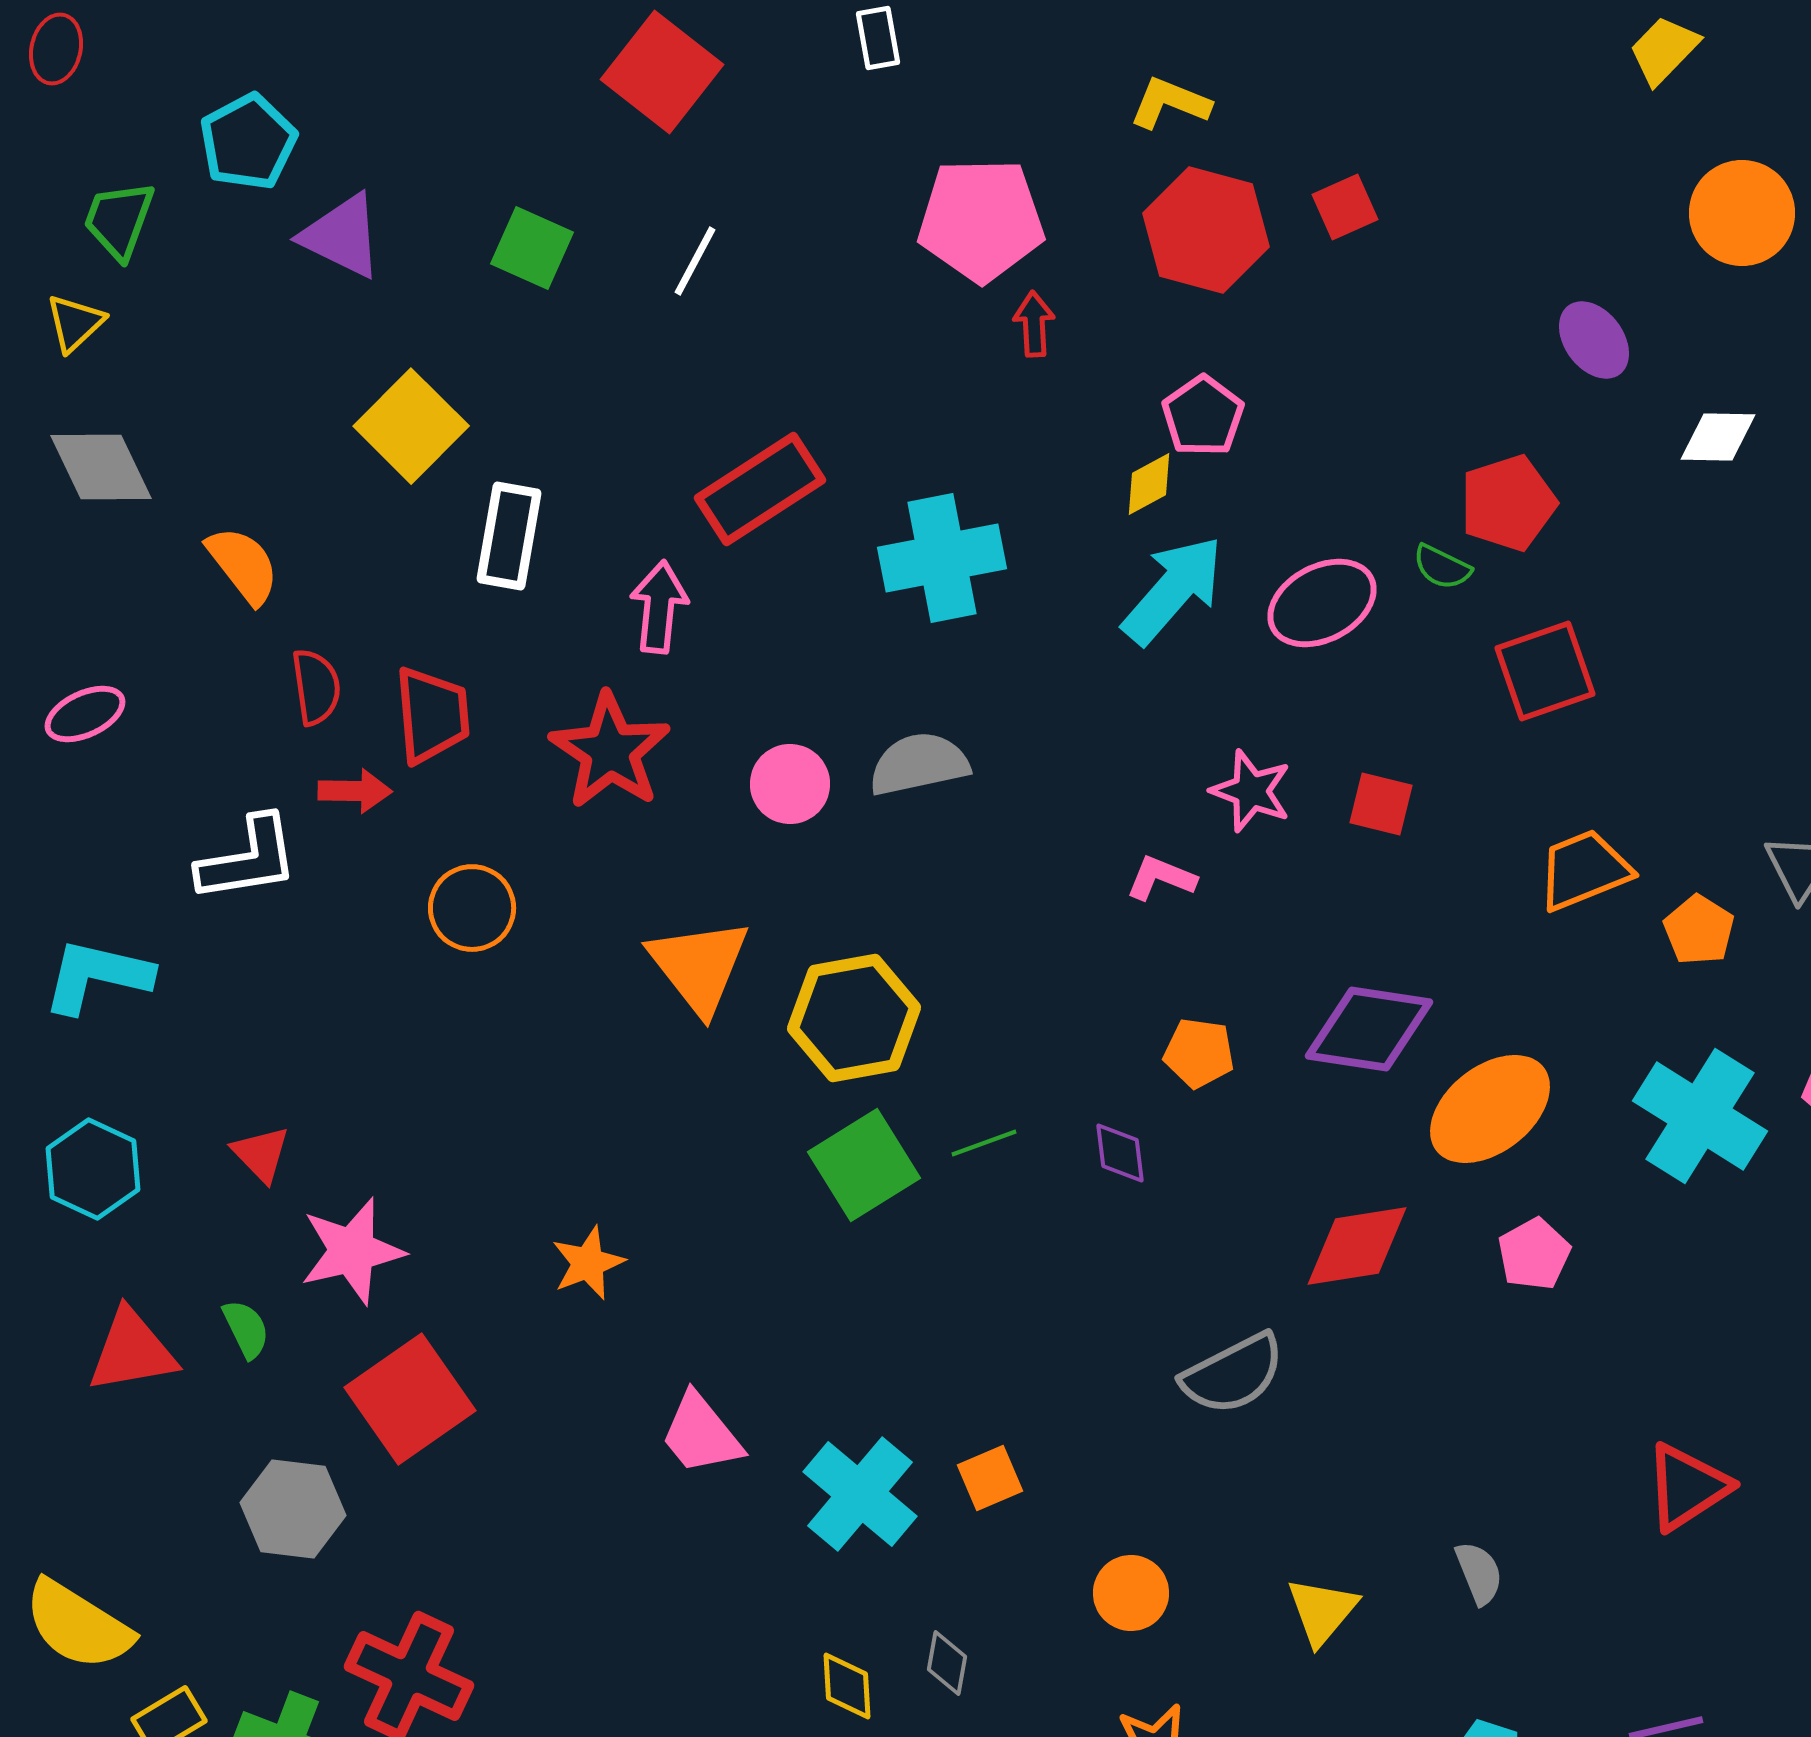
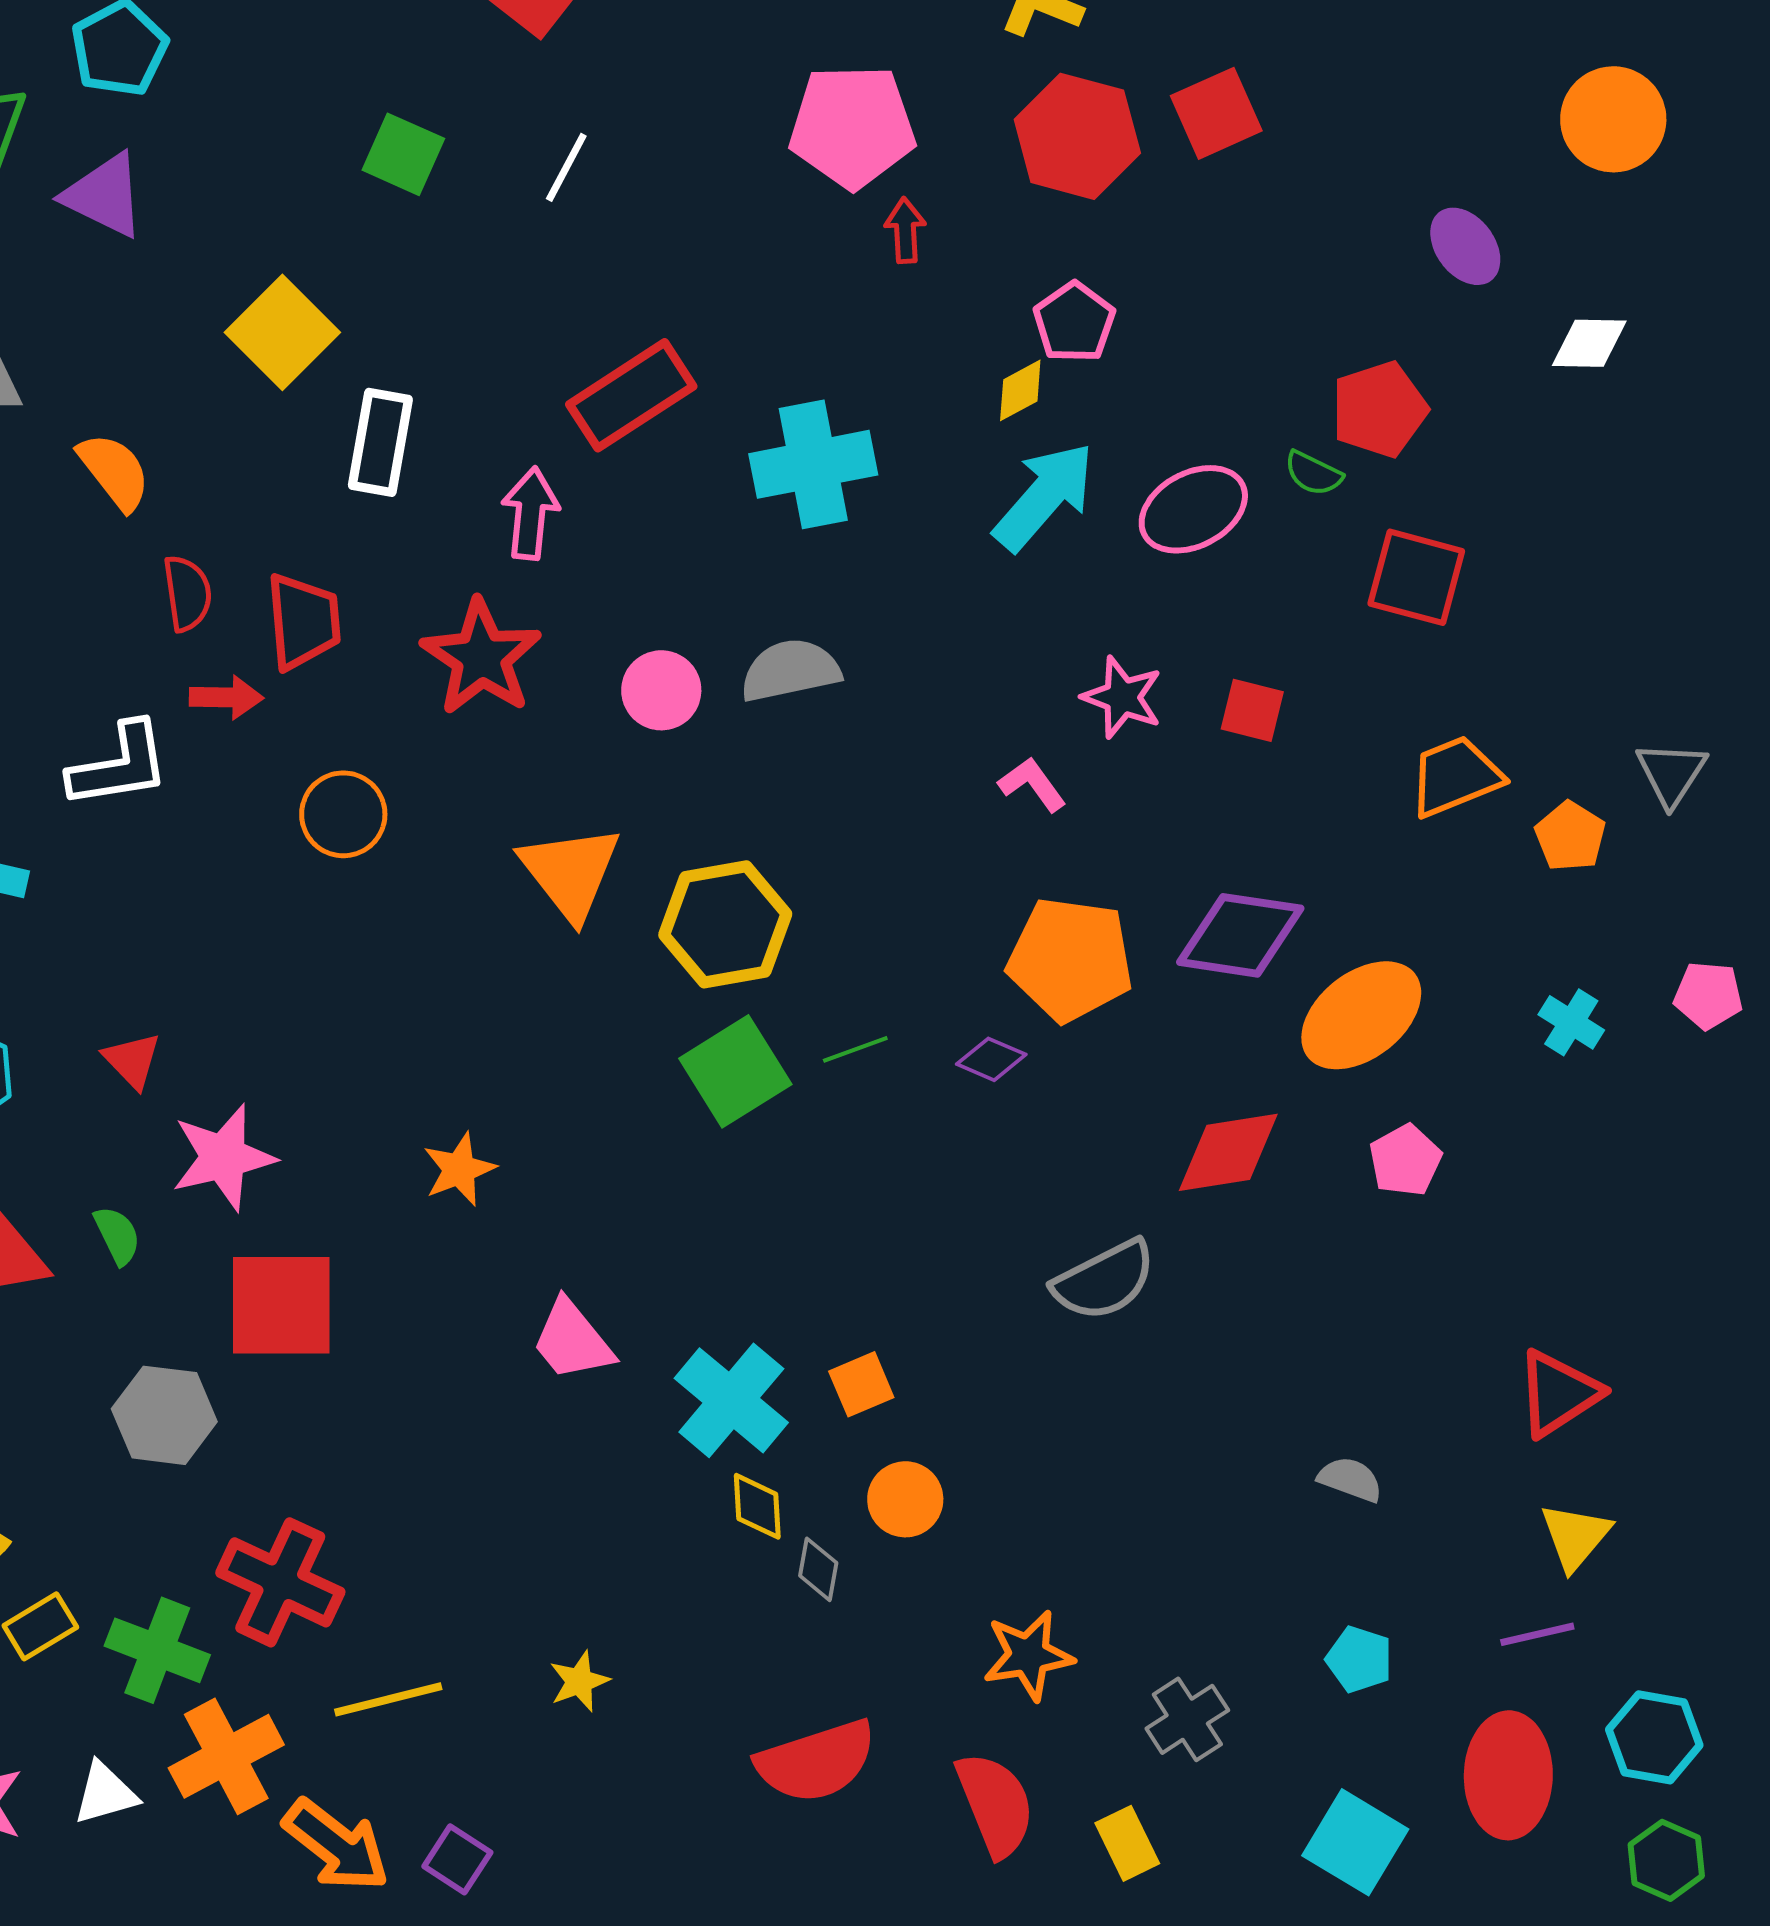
red square: (1345, 207) -> (1216, 113), size x1.4
purple triangle: (342, 236) -> (104, 195), moved
red square: (1545, 671) -> (1416, 577), turned 34
pink L-shape: (1161, 878) -> (1032, 784), turned 32
orange pentagon: (1199, 1053) -> (1070, 959), size x1.8
cyan cross: (1700, 1116) -> (1571, 1022), size x0.5
purple diamond: (1120, 1153) -> (991, 1059), turned -60
red square: (410, 1399) -> (281, 1305), turned 35
gray semicircle: (1479, 1573) -> (1350, 1479), turned -48
orange circle: (1131, 1593) -> (905, 1499), moved
yellow triangle: (1322, 1611) -> (1575, 1536), moved
yellow diamond: (847, 1686) -> (757, 1506), moved

